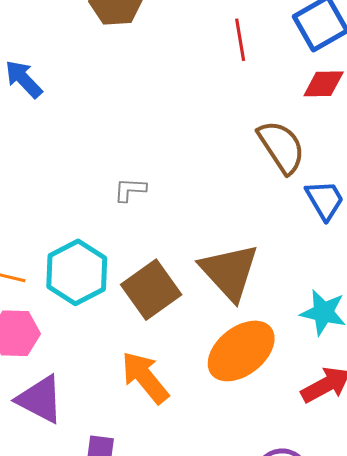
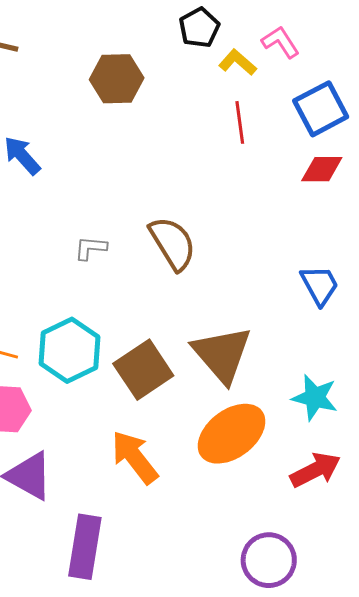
brown semicircle: (281, 147) -> (173, 243), moved
gray L-shape: (130, 190) -> (91, 248), moved

